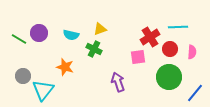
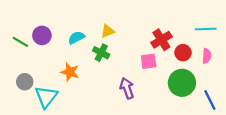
cyan line: (178, 27) -> (206, 29), moved
cyan semicircle: (71, 35) -> (76, 38), turned 140
blue line: (195, 93) -> (210, 100), turned -66

